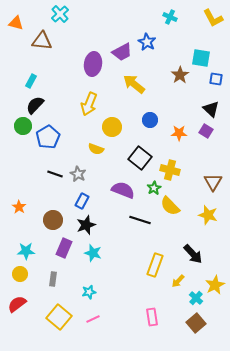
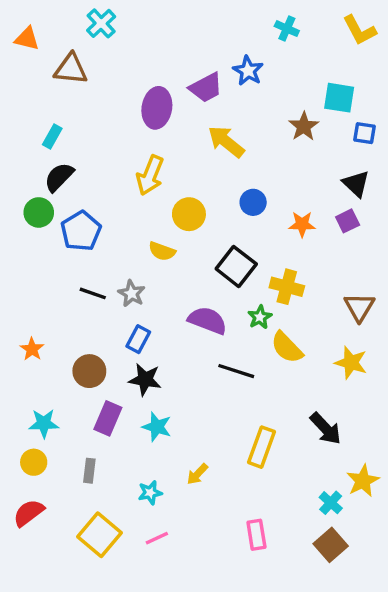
purple square: (206, 131) -> (348, 221), turned 32
black star: (86, 225) -> (145, 380), turned 30
yellow arrow: (178, 281) -> (197, 474), moved

